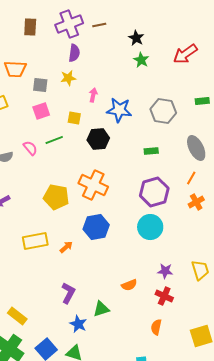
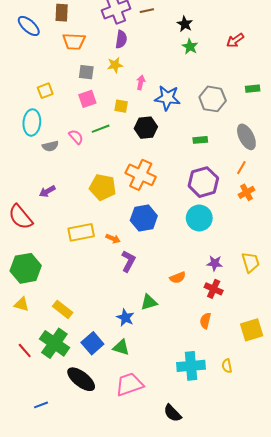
brown rectangle: (30, 27) -> (62, 13), moved
red arrow: (185, 54) -> (235, 40), size x0.7
orange trapezoid: (15, 69) -> (74, 41), moved
orange arrow: (66, 247) -> (113, 239), turned 64
purple L-shape: (68, 293) -> (128, 261), moved

